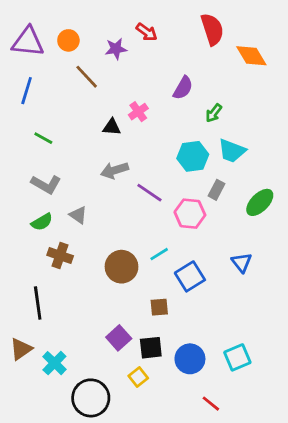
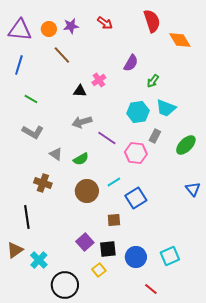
purple star: (116, 49) -> (71, 26), moved
green semicircle: (42, 222) -> (81, 159), moved
blue triangle: (242, 262) -> (193, 189), moved

